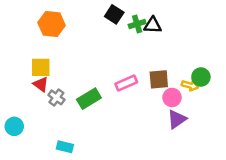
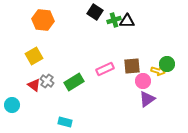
yellow square: (41, 67) -> (34, 56), turned -30
red triangle: (41, 84) -> (34, 85), moved
cyan rectangle: (65, 147) -> (65, 122), moved

